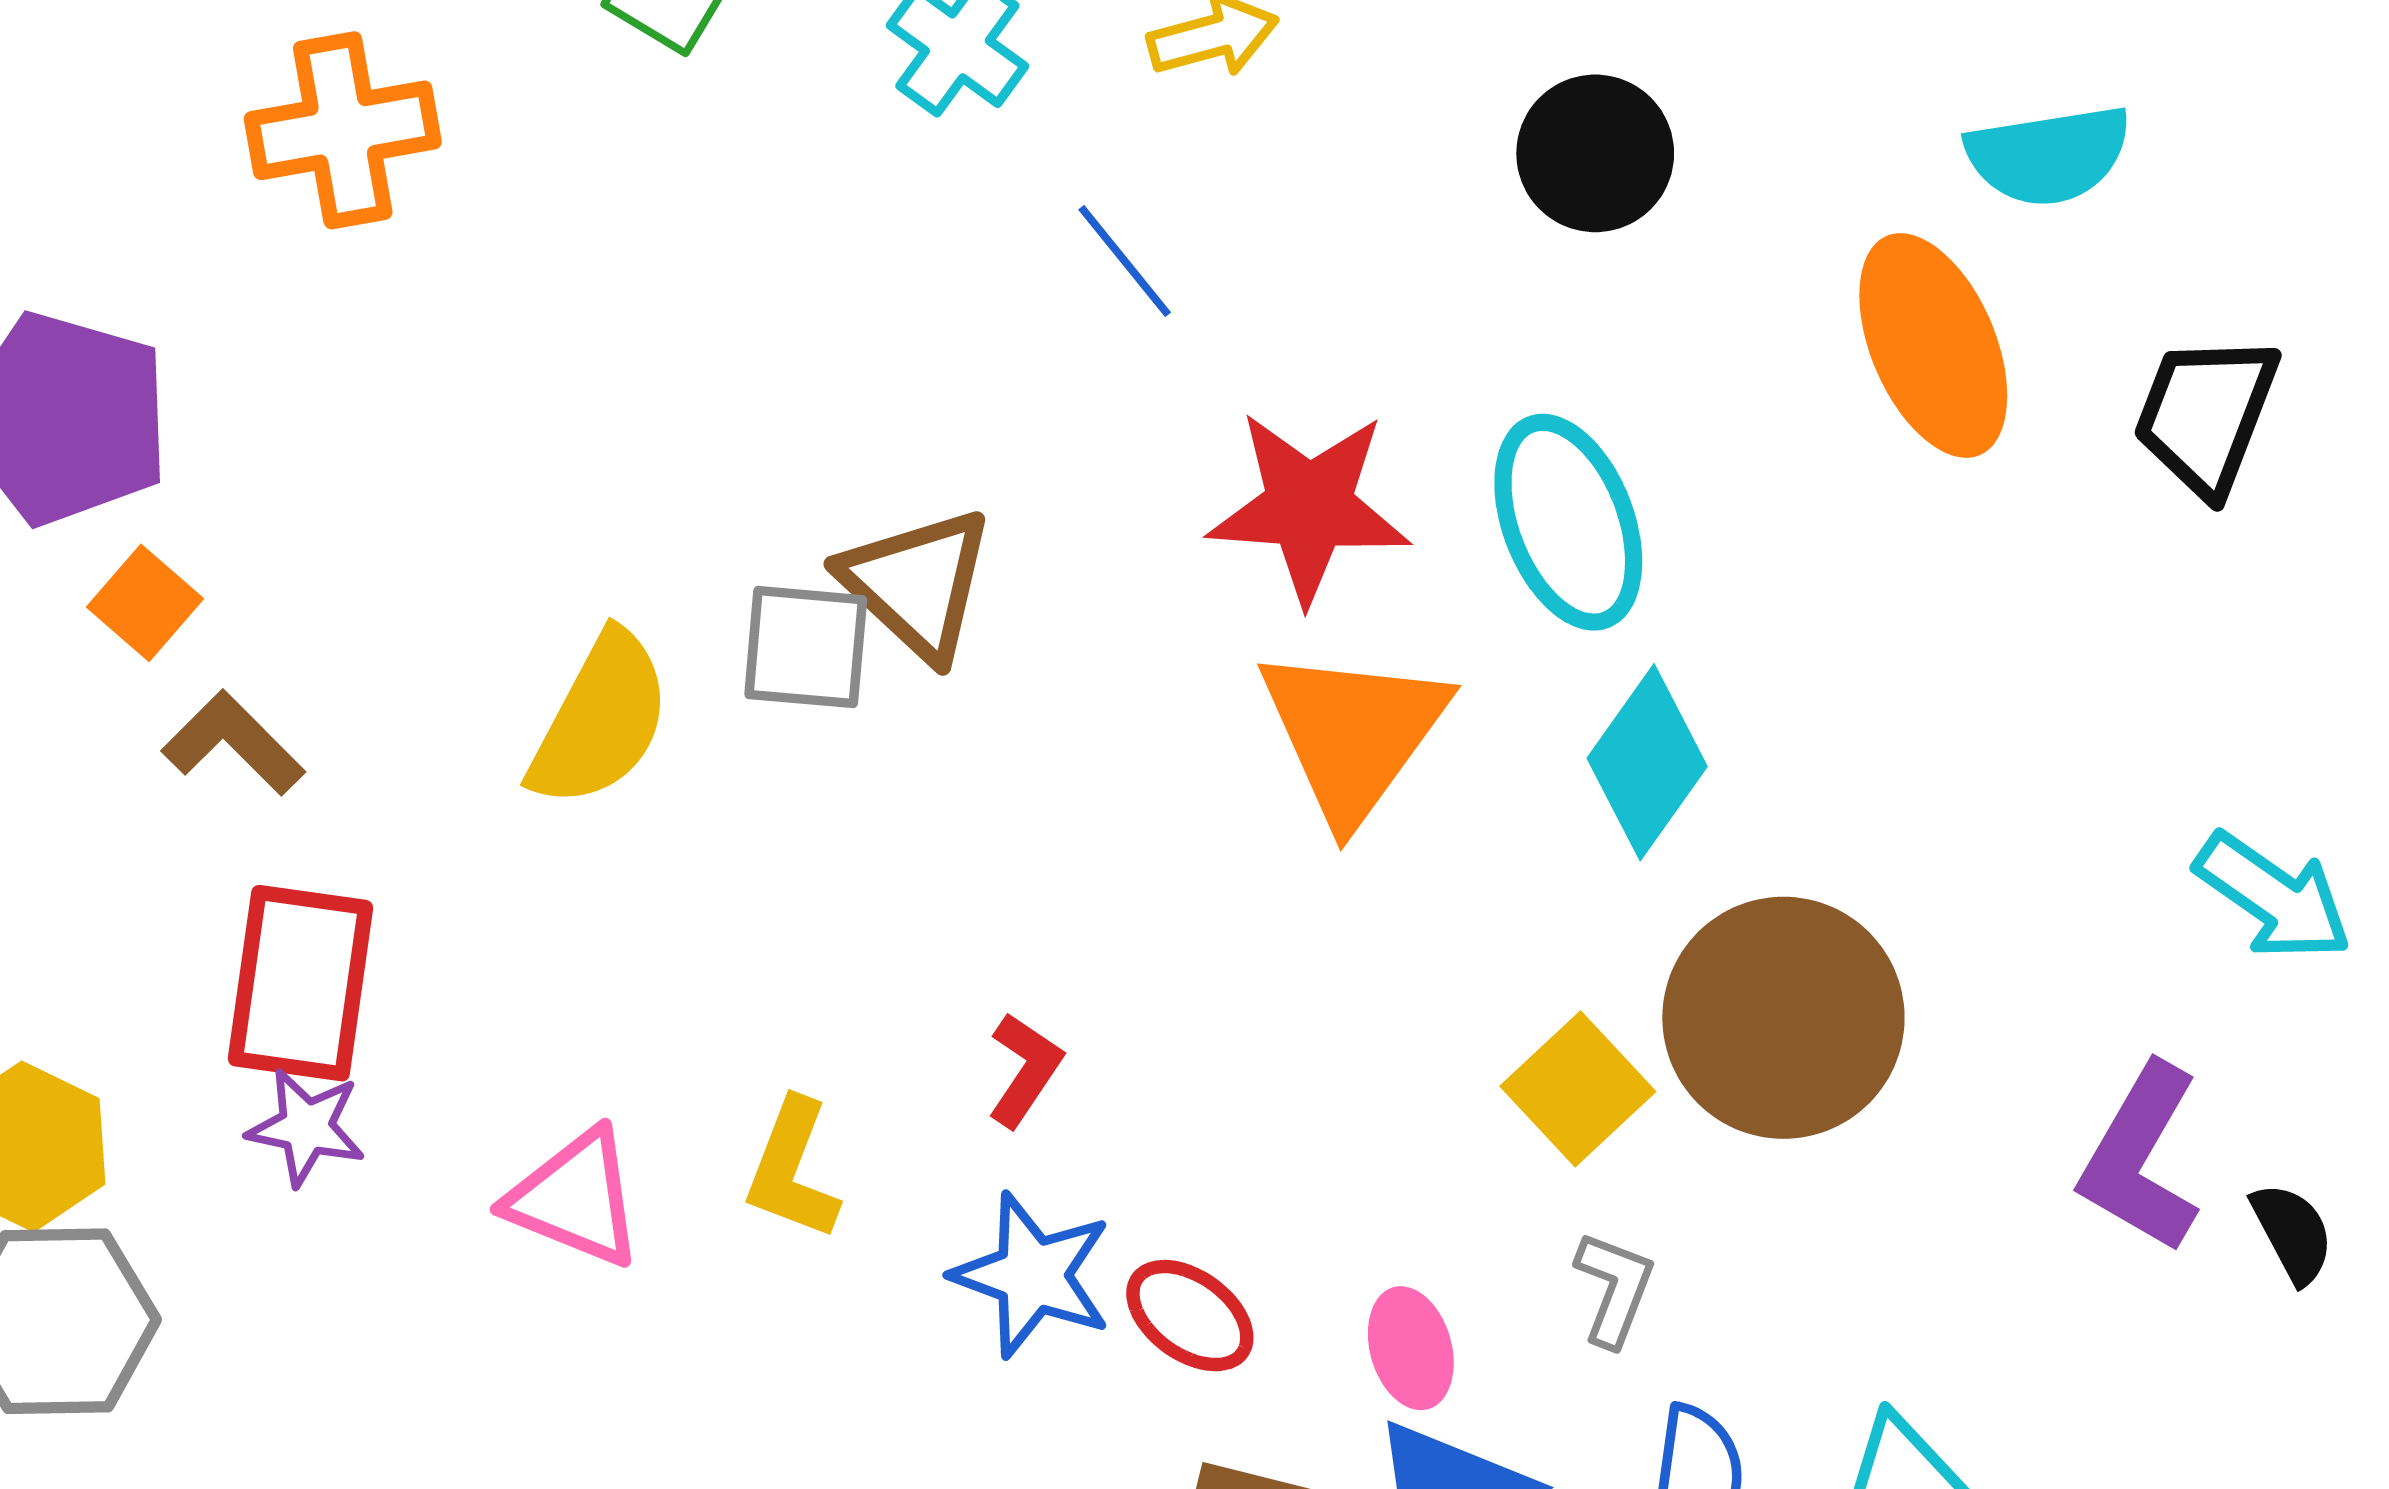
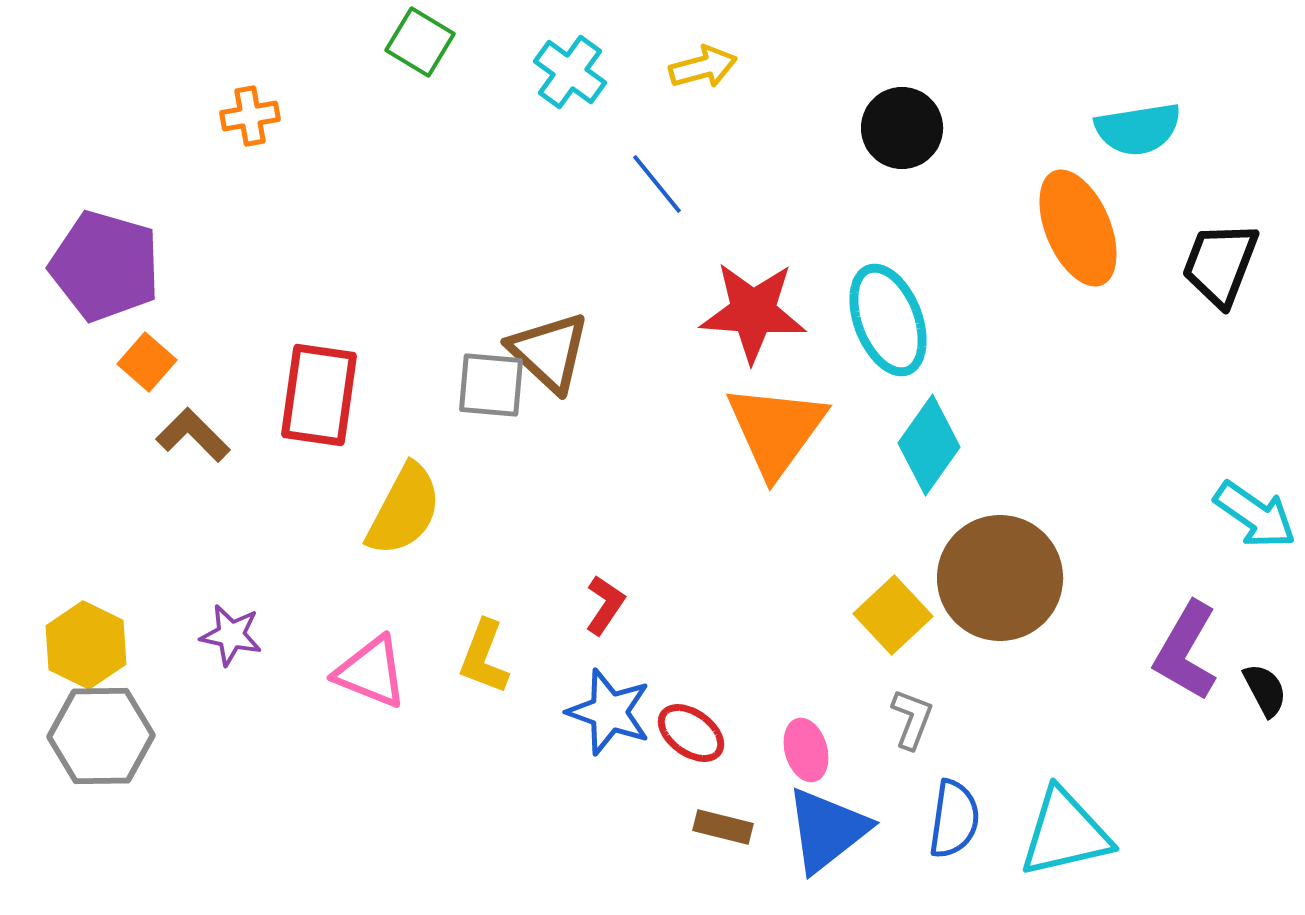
orange cross: (343, 130) -> (250, 116), size x0.6
yellow semicircle: (600, 720) -> (404, 510), moved
red rectangle: (301, 983) -> (319, 395), moved

